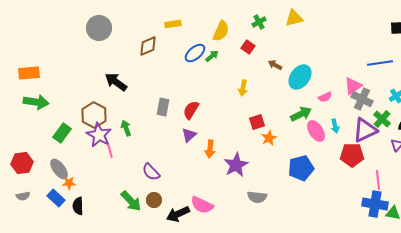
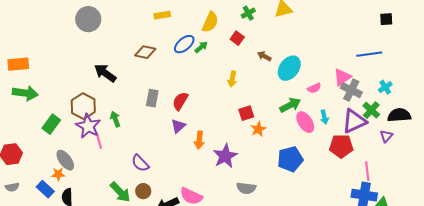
brown diamond: (148, 46) -> (145, 52), moved, turned 35
gray ellipse: (59, 169) -> (65, 160), moved

